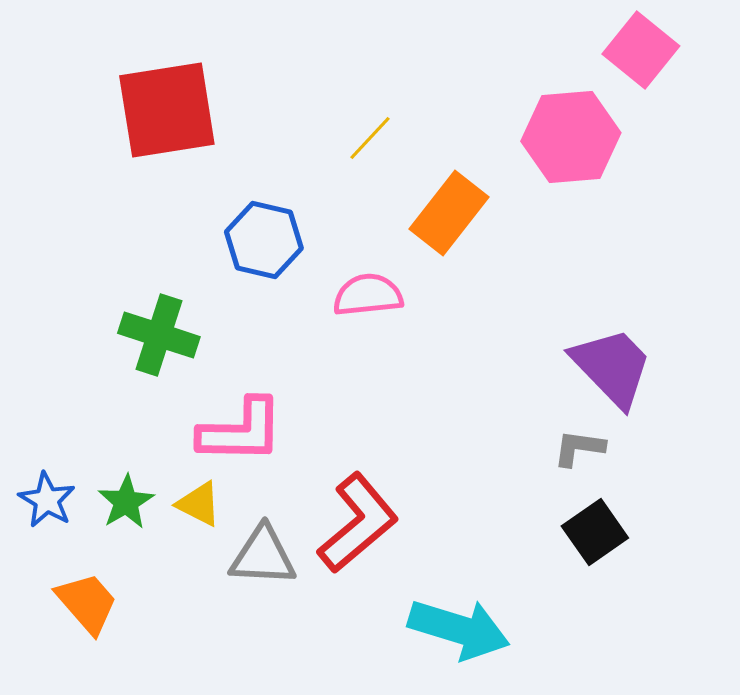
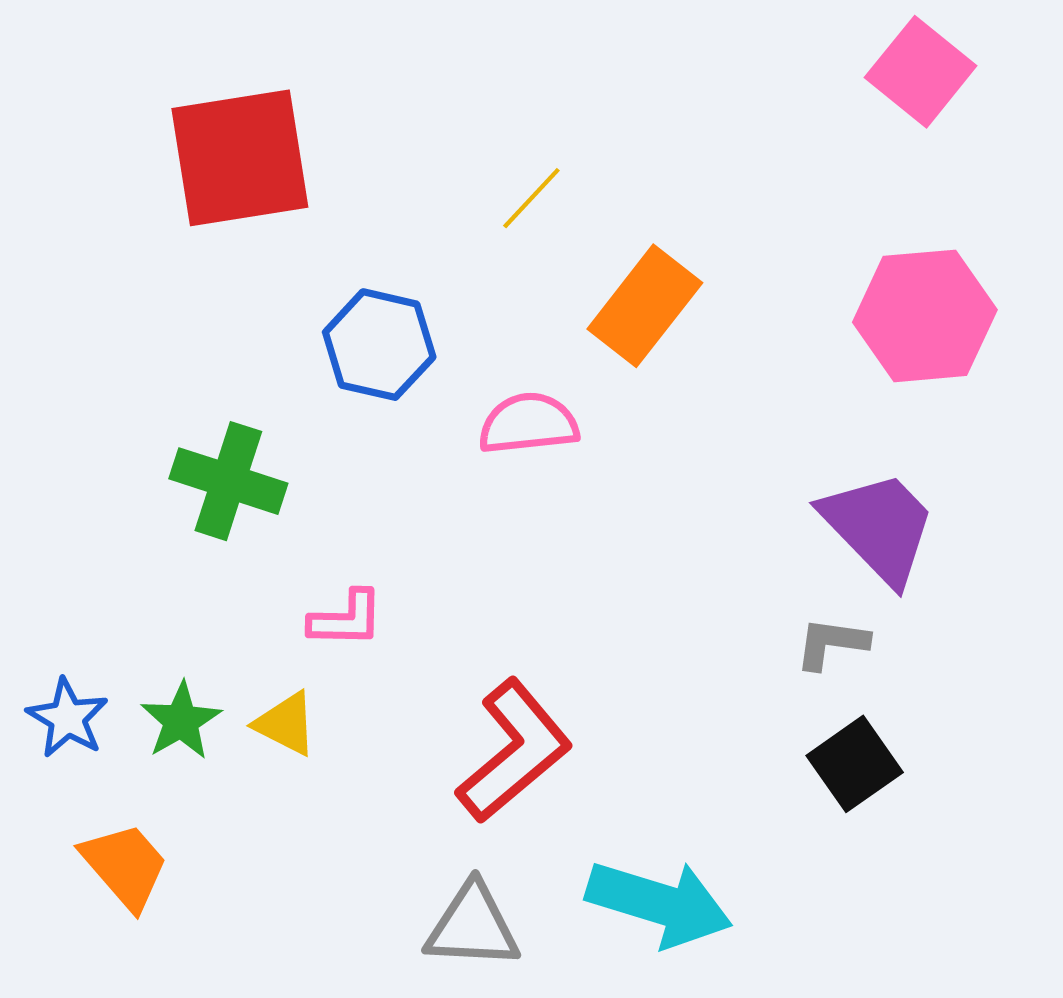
pink hexagon: (571, 137) -> (925, 316), moved
pink L-shape: (241, 431) -> (346, 619), size x0.6
gray triangle: (263, 556) -> (473, 926), moved

